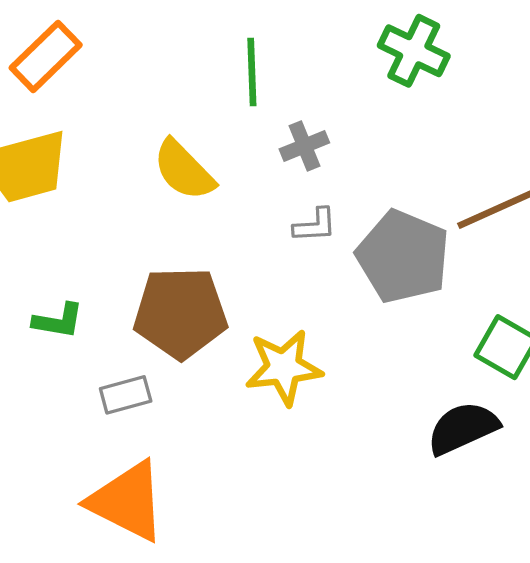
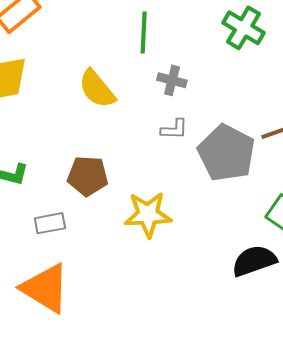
gray cross: (304, 146) -> (172, 80), turned 32
brown pentagon: (180, 313) -> (88, 176), size x0.7

